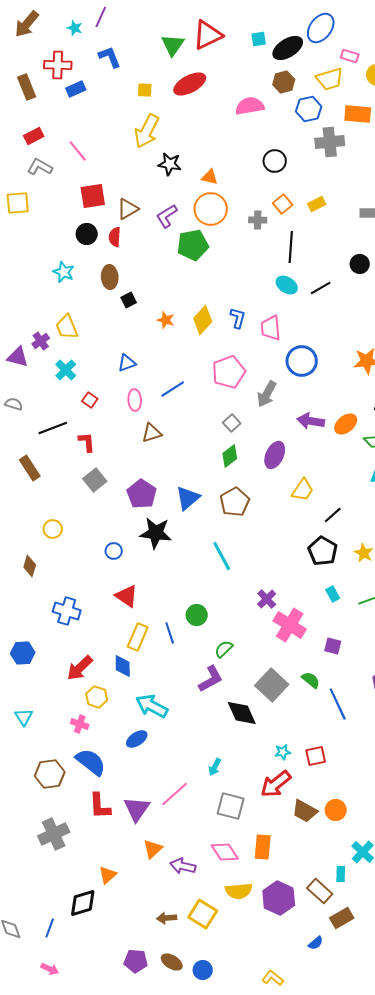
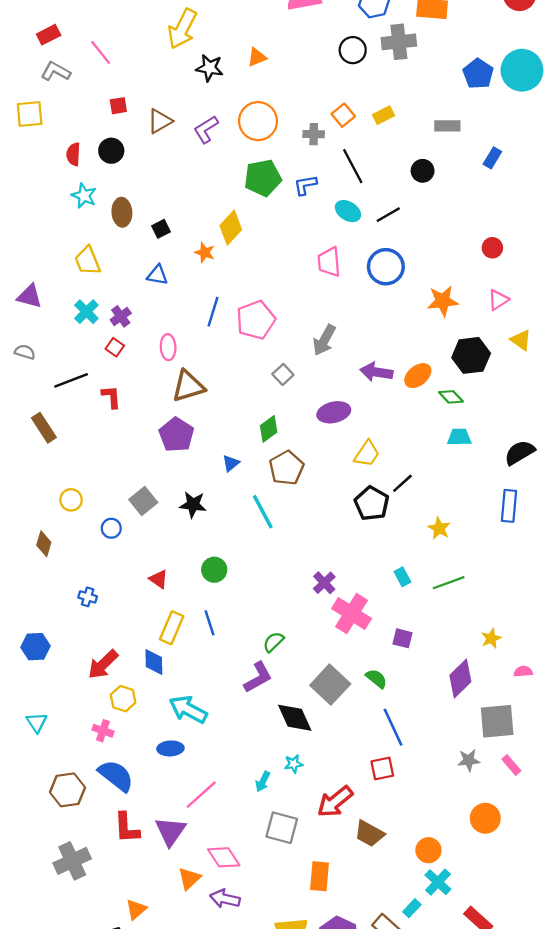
black circle: (275, 161) -> (353, 50), moved
orange triangle: (210, 177) -> (257, 57), moved, turned -36
red square: (93, 196) -> (118, 106), size x0.6
red semicircle: (115, 237) -> (73, 154), moved
green pentagon: (193, 245) -> (263, 178), moved
black line: (291, 247) -> (353, 166), turned -32
black circle: (360, 264) -> (423, 171), moved
brown ellipse: (110, 277) -> (122, 212), moved
blue L-shape: (238, 318) -> (305, 185), moved, turned -115
yellow diamond: (203, 320) -> (231, 228), moved
purple cross: (41, 341) -> (121, 316), moved
blue circle: (302, 361) -> (386, 267), moved
blue triangle: (127, 363) -> (157, 275), moved, turned 30
pink pentagon: (229, 372) -> (256, 320), moved
blue line: (173, 389) -> (213, 312), moved, turned -40
brown triangle: (152, 433) -> (188, 386), size x1.4
purple ellipse: (275, 455) -> (334, 412), turned 52
green diamond: (230, 456) -> (269, 429), moved
gray square: (95, 480) -> (143, 501), moved
purple pentagon: (142, 494) -> (176, 435), moved
blue triangle: (188, 498) -> (231, 463), size x0.6
black star: (156, 533) -> (193, 505), size x0.7
blue circle: (114, 551) -> (111, 528), moved
black pentagon: (323, 551) -> (372, 503), moved
cyan line: (222, 556) -> (263, 512), moved
red triangle: (127, 596) -> (159, 579), size x0.7
blue cross: (67, 611) -> (88, 597), size x0.6
green circle: (197, 615) -> (214, 570), moved
blue line: (338, 704) -> (393, 727), moved
blue ellipse: (137, 739) -> (170, 748), turned 30
cyan star: (283, 752) -> (294, 764), moved
pink line: (175, 794) -> (201, 795), moved
orange circle: (336, 810) -> (428, 850), moved
pink diamond: (225, 852) -> (224, 857), moved
cyan rectangle: (341, 874) -> (412, 908), turned 42

